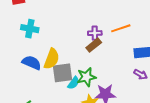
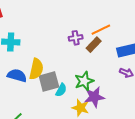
brown rectangle: (94, 45) -> (94, 45), moved
green star: (86, 77) -> (84, 81), moved

